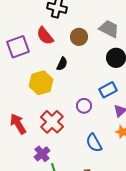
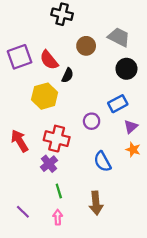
red semicircle: (45, 36) -> (49, 60), moved
red cross: (52, 122) -> (57, 139), turned -30
purple cross: (42, 154) -> (49, 164), moved

